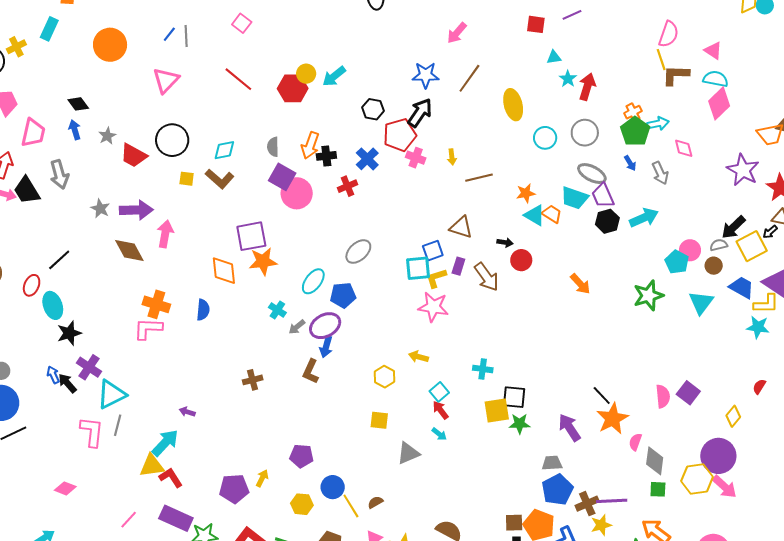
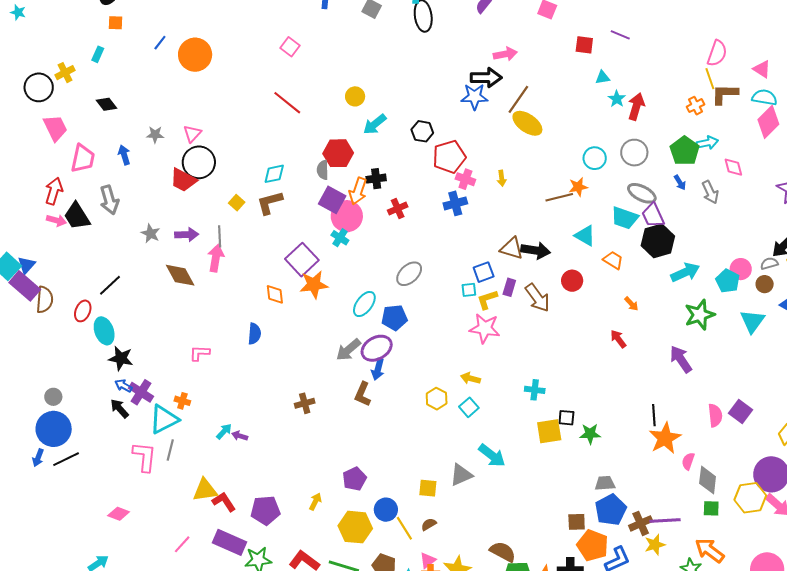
purple line: (572, 15) -> (620, 35), turned 48
cyan rectangle: (49, 29) -> (98, 54), size x0.7
pink arrow: (457, 33) -> (505, 54), turned -140
blue line: (169, 34) -> (160, 43), moved
gray line: (186, 36) -> (220, 236), moved
orange circle: (110, 45) -> (195, 55), moved
cyan arrow: (334, 76) -> (375, 124), moved
pink triangle: (166, 80) -> (192, 134), moved, size x0.7
red hexagon: (293, 88) -> (338, 153), moved
black diamond: (78, 104) -> (106, 104), moved
yellow ellipse: (513, 105) -> (527, 123), moved, turned -40
orange cross: (633, 112) -> (696, 106), moved
black arrow: (420, 113) -> (486, 78), moved, turned 56
gray star: (107, 136) -> (155, 135), moved, turned 30
black circle: (172, 140) -> (199, 162), moved
orange arrow: (310, 145) -> (358, 191), moved
blue cross: (367, 159) -> (455, 203), moved, turned 30
brown line: (479, 178) -> (559, 197), moved
yellow square: (187, 179) -> (237, 203), turned 35
brown L-shape: (220, 179) -> (270, 203), turned 124
orange star: (526, 193) -> (578, 187), moved
purple arrow: (136, 210) -> (187, 235), size x0.7
orange trapezoid: (552, 214) -> (613, 260), moved
cyan arrow: (644, 218) -> (685, 272), moved
black hexagon: (607, 221) -> (658, 241), size x1.4
purple square: (251, 236) -> (302, 260), turned -32
black arrow: (505, 242) -> (536, 250), moved, size x1.8
cyan square: (418, 268) -> (469, 290), size x0.6
orange diamond: (224, 271) -> (275, 294), size x0.7
orange arrow: (580, 284) -> (631, 304), size x0.7
orange cross: (156, 304) -> (182, 401), moved, size x0.6
cyan cross: (277, 310) -> (340, 238), moved
gray arrow: (297, 327) -> (348, 350), size x1.5
pink L-shape: (148, 329) -> (200, 353), size x0.7
black star: (69, 333) -> (121, 358), turned 30
blue arrow: (53, 375) -> (124, 386), moved, turned -36
cyan square: (439, 392) -> (469, 407), moved
black line: (602, 395) -> (654, 415), turned 40
black square: (514, 397) -> (566, 418), size x0.7
red arrow: (441, 410) -> (618, 339), moved
yellow square: (379, 420) -> (428, 488), moved
green star: (520, 424) -> (590, 434), moved
purple arrow: (569, 428) -> (681, 359), moved
cyan arrow: (439, 434) -> (492, 455), size x1.8
cyan arrow: (165, 443) -> (224, 431), moved, size x0.6
purple pentagon: (301, 456) -> (354, 479), turned -30
purple pentagon: (234, 489) -> (265, 510), moved
yellow hexagon: (302, 504) -> (355, 527), size x1.5
brown square: (514, 523) -> (577, 522), moved

